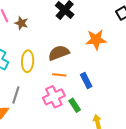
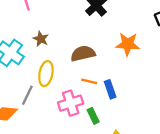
brown star: (21, 23) -> (41, 39), moved
yellow ellipse: (28, 61) -> (46, 74), moved
orange line: (59, 75) -> (89, 81), moved

